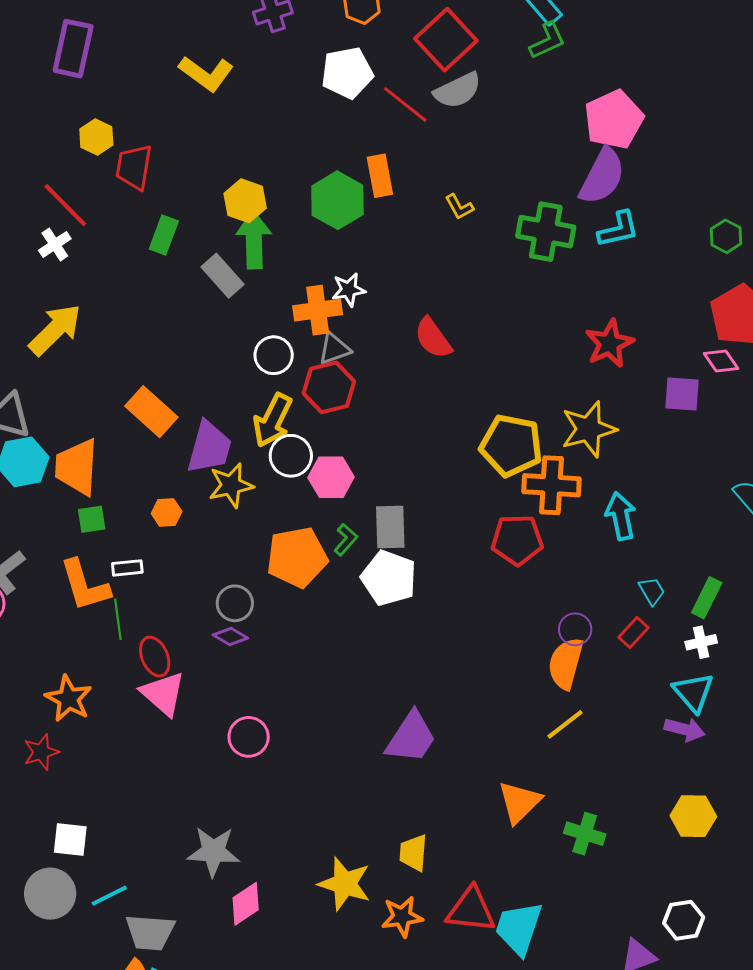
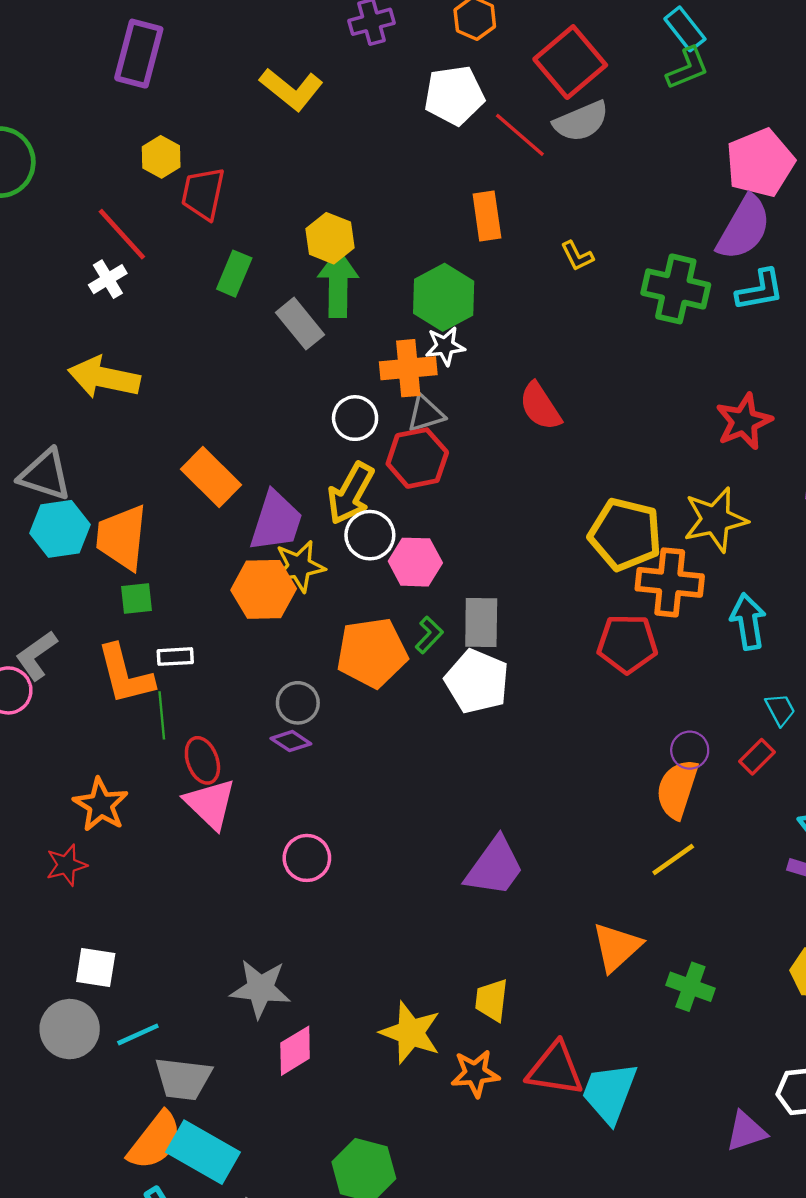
green hexagon: (337, 200) -> (444, 297), moved
yellow arrow: (55, 330) -> (104, 378), turned -126
orange hexagon: (167, 512) -> (264, 589), moved, size x1.8

